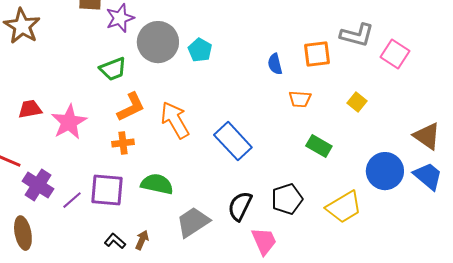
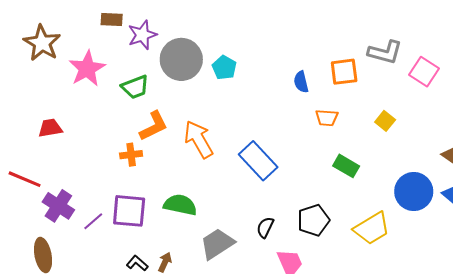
pink star: (69, 122) -> (87, 69), moved
orange cross: (123, 143) -> (131, 155), moved
black semicircle: (240, 206) -> (265, 227), size x0.7

